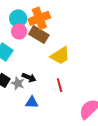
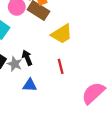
black arrow: (29, 78) -> (27, 58), turned -136

